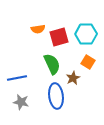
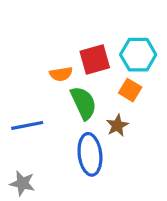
orange semicircle: (38, 29) -> (61, 74), moved
orange square: (88, 62) -> (130, 90), moved
gray star: (21, 102) -> (22, 183), moved

